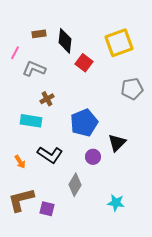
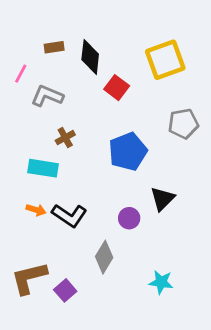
blue pentagon: (84, 123) -> (128, 151), moved
orange arrow: (20, 162) -> (36, 210), moved, turned -40
purple square: (47, 209) -> (65, 290), turned 35

